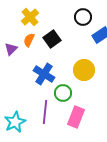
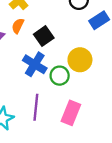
black square: (52, 39) -> (44, 36), moved
green circle: (63, 93) -> (60, 76), moved

